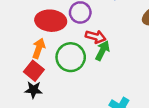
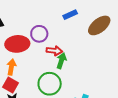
green circle: (71, 57) -> (50, 84), moved

